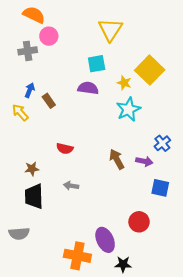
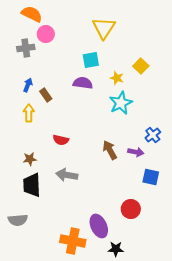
yellow square: (150, 70) -> (141, 66), size x0.6
yellow arrow: (20, 112) -> (29, 113), moved, turned 42
gray arrow: (71, 186) -> (67, 175), size x1.5

